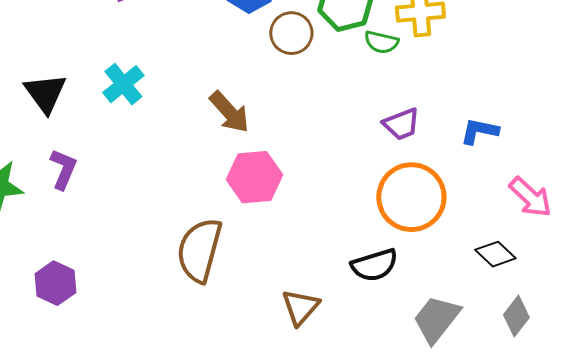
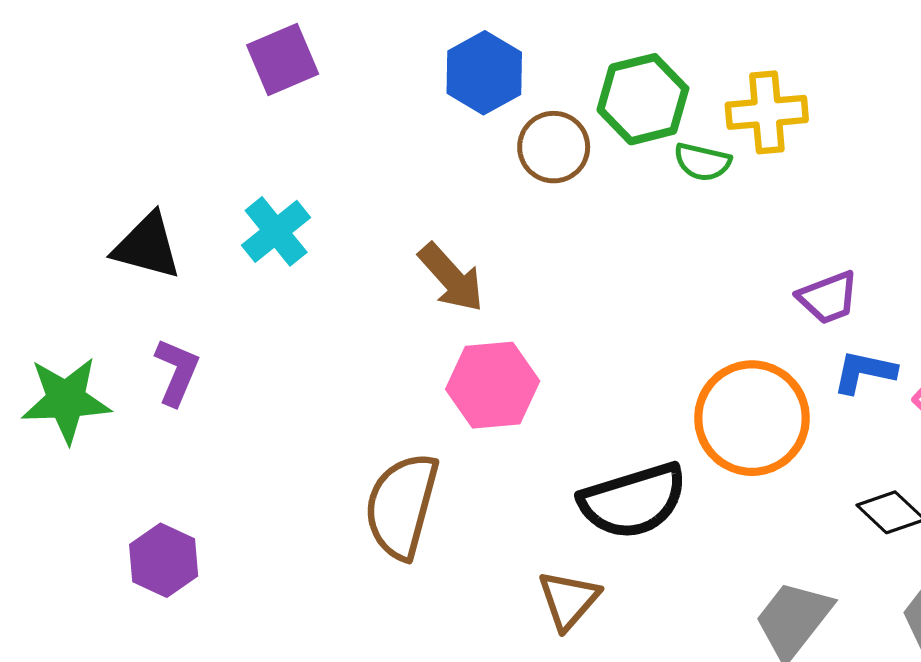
black triangle: (45, 93) -> (147, 246), turned -39
purple trapezoid: (401, 124) -> (828, 297), moved
blue L-shape: (479, 131) -> (864, 372), moved
black semicircle: (374, 265) -> (633, 501), moved, size x1.4

